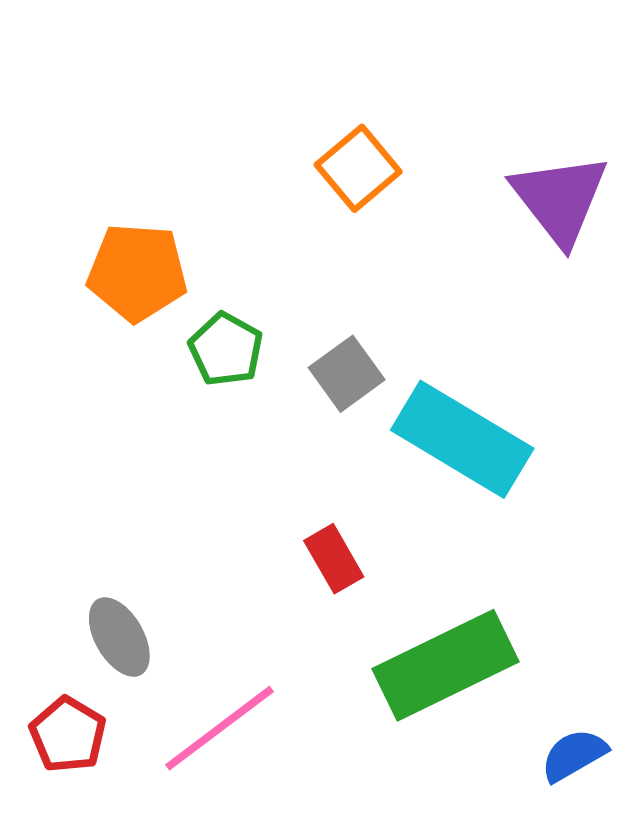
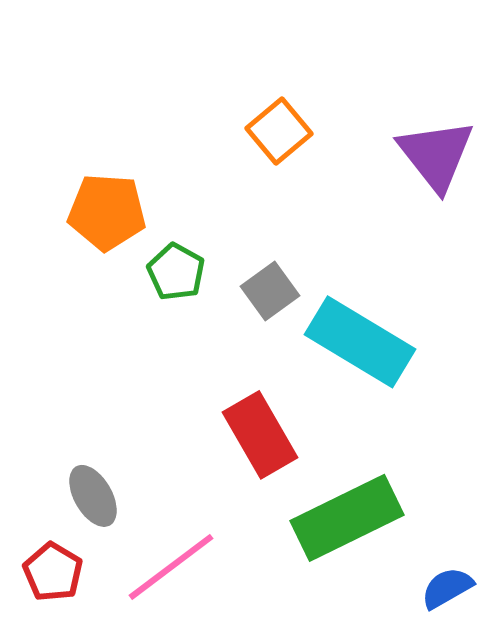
red rectangle: (334, 559) -> (260, 435), size x1.6

